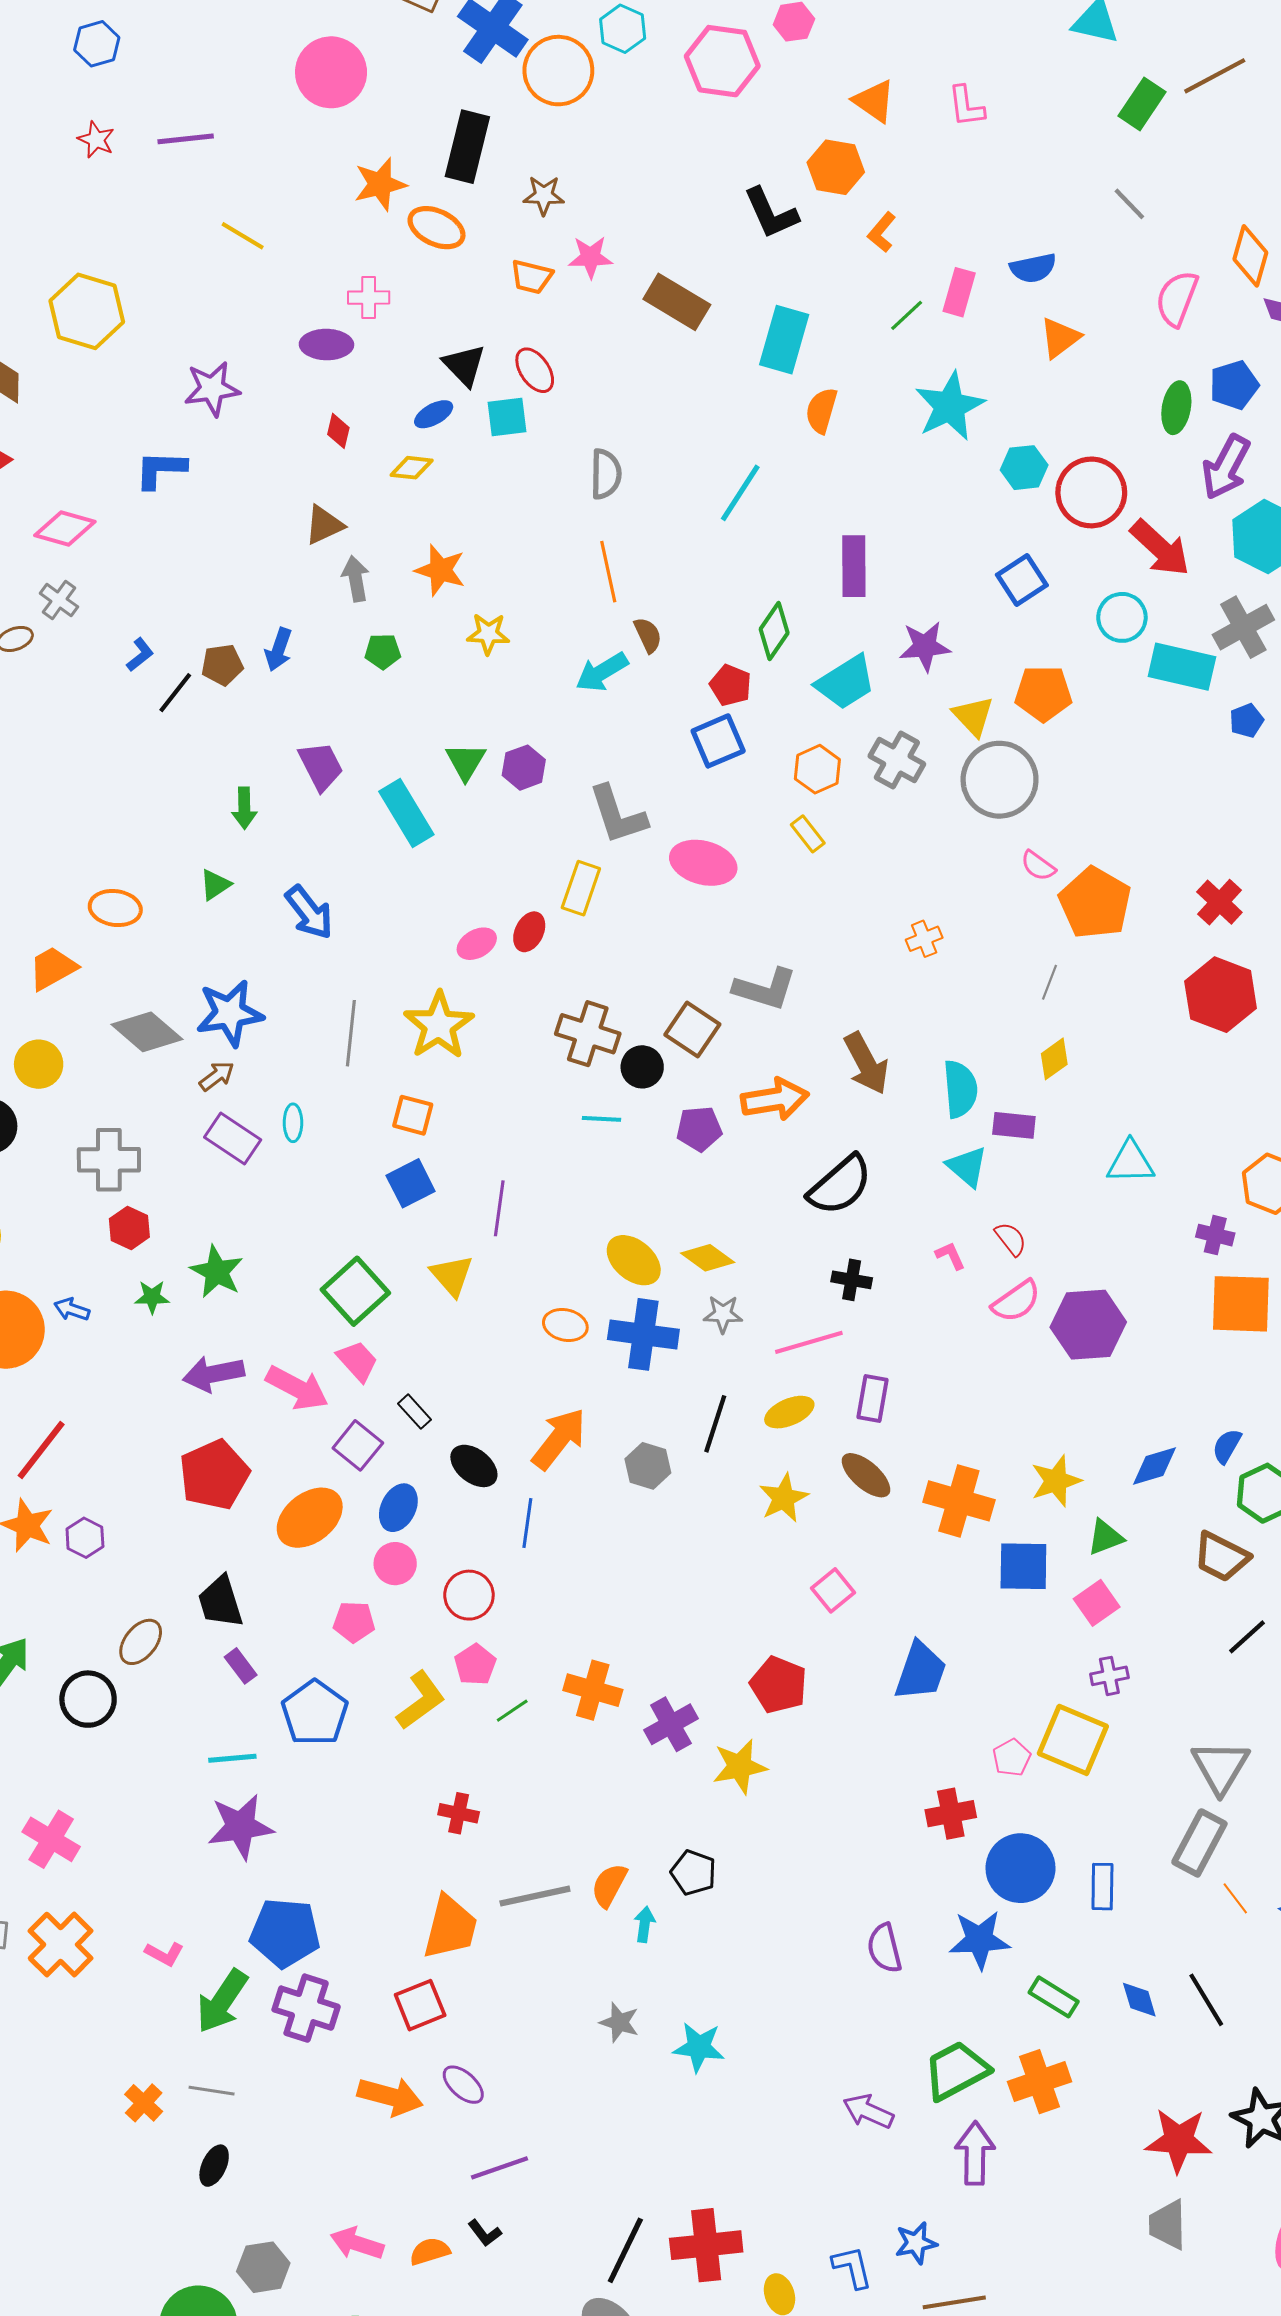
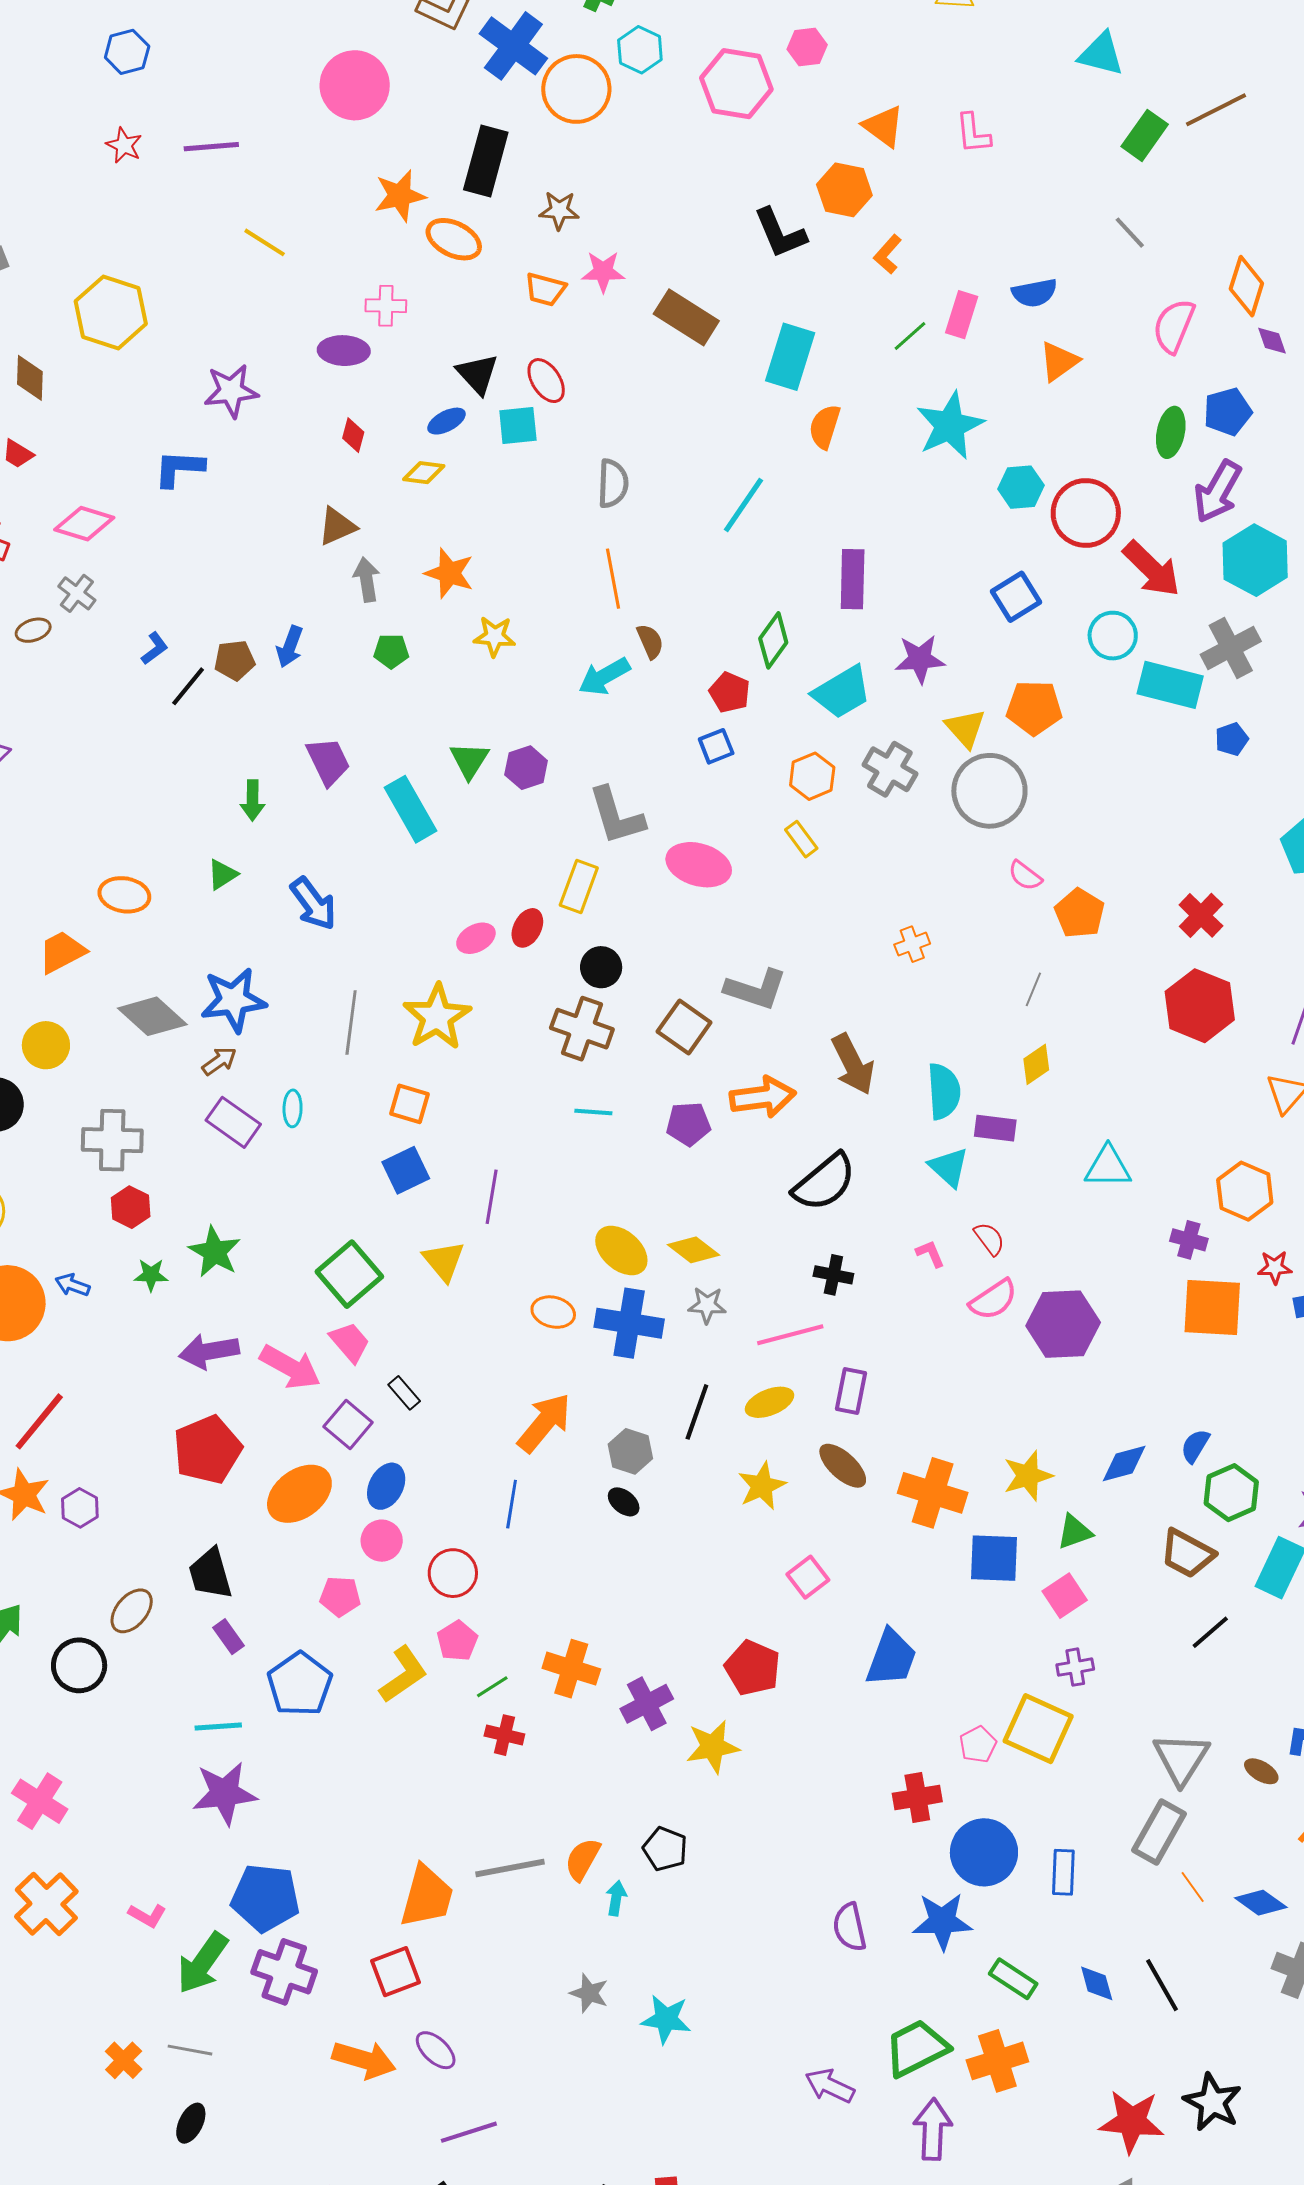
blue square: (718, 741) -> (716, 746), size x0.7
orange pentagon: (1095, 903) -> (1080, 913), size x0.7
black circle: (642, 1067) -> (601, 967), moved
black ellipse: (474, 1466) -> (624, 1502), moved, size x0.7
red cross: (459, 1813) -> (504, 1735), moved

